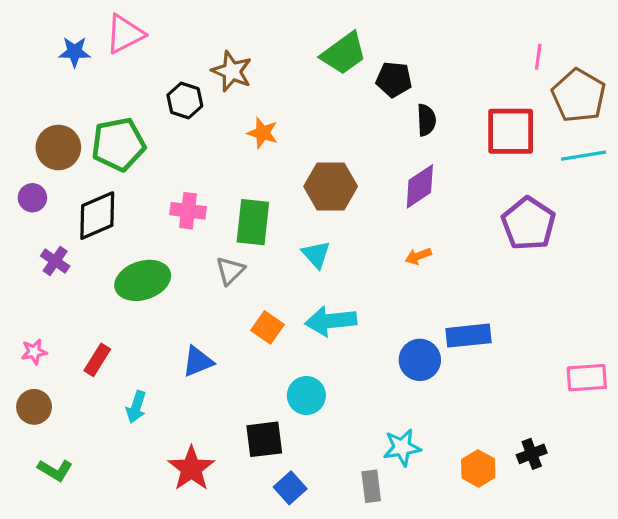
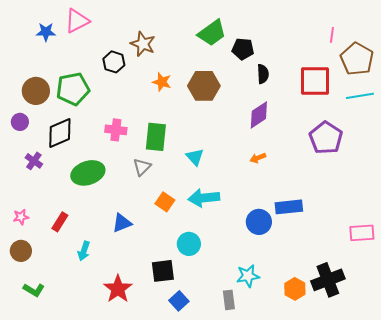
brown hexagon: (331, 186) -> (204, 86), moved
black cross: (532, 454) -> (328, 280), size x1.8

